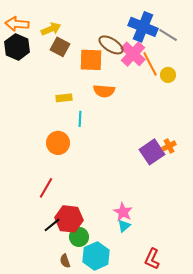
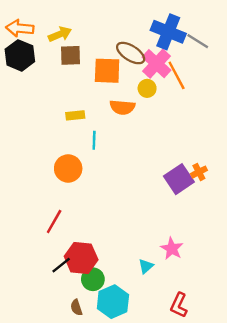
brown square: (60, 47) -> (70, 55), turned -30
yellow circle: (168, 75) -> (147, 88), moved
pink star: (123, 212) -> (172, 249), moved

